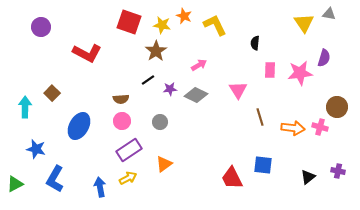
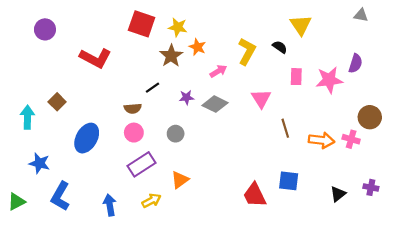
orange star: (184, 16) -> (198, 47), moved
yellow triangle: (304, 23) -> (301, 25), moved
yellow L-shape: (215, 25) -> (247, 51), moved, turned 55
black semicircle: (255, 43) -> (280, 47), turned 120
black line: (148, 80) -> (153, 88), moved
yellow arrow: (128, 178) -> (151, 201), moved

